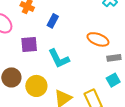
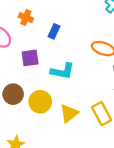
cyan L-shape: (59, 59) -> (62, 71), turned -50

